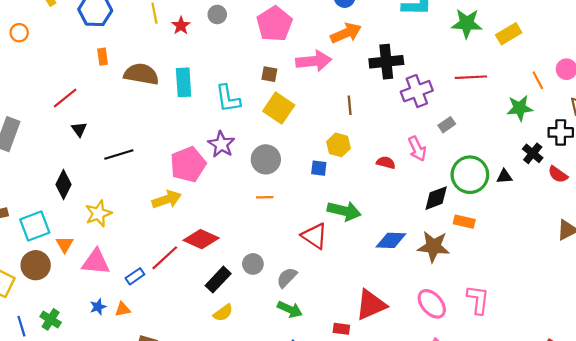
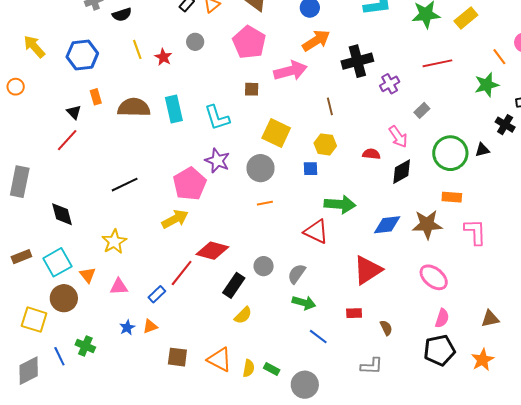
purple cross: (417, 91) -> (390, 84), size x0.7
yellow square: (279, 108) -> (276, 133), moved
black triangle: (79, 129) -> (74, 112), moved
black diamond: (64, 185) -> (62, 214), moved, turned -32
black diamond: (436, 198) -> (402, 172), moved
pink triangle: (96, 262) -> (119, 287), size x0.7
pink L-shape: (478, 300) -> (475, 232), moved
red triangle: (371, 305) -> (368, 270), moved

